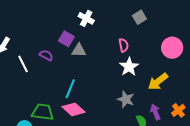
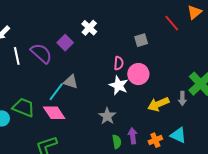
pink circle: (172, 48) -> (138, 74), moved
gray triangle: (79, 50) -> (71, 82), moved
purple semicircle: (46, 55) -> (41, 53), size x1.6
white star: (129, 67) -> (119, 85), turned -30
yellow arrow: (158, 82) -> (158, 104), moved

